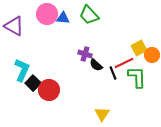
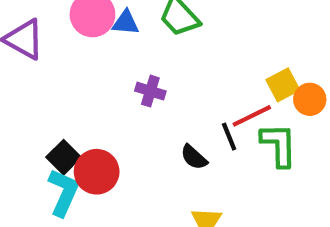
purple cross: (85, 54) -> (150, 91), moved
black semicircle: (96, 65) -> (194, 157), moved
cyan L-shape: (22, 70) -> (64, 192), moved

